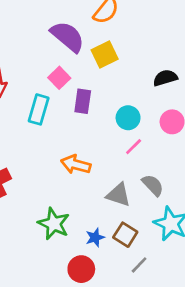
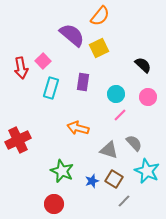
pink square: (59, 78) -> (43, 61), moved
black semicircle: (165, 78) -> (143, 65), turned 60
red circle: (81, 269) -> (54, 204), moved

